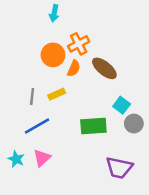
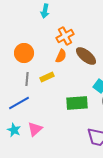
orange circle: (53, 55) -> (24, 53), moved
blue line: (37, 126) -> (19, 103), moved

